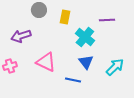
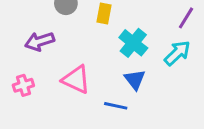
purple line: (107, 20) -> (186, 18), moved, turned -56
cyan arrow: (115, 67) -> (177, 53), moved

